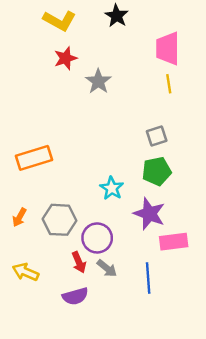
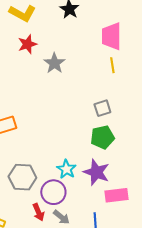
cyan star: (112, 188) -> (66, 169), moved

